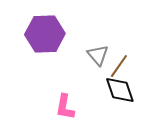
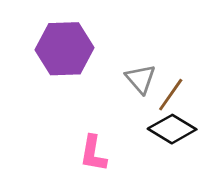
black diamond: (120, 90) -> (172, 129), turned -40

